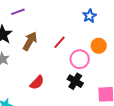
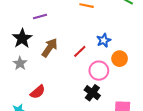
blue star: (90, 16) -> (104, 40), moved
red semicircle: (37, 83) -> (38, 92), moved

